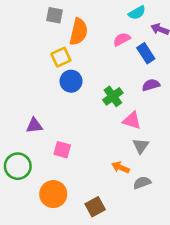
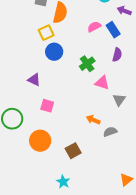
pink semicircle: (122, 39) -> (94, 27), moved
purple semicircle: (151, 85) -> (117, 55), turned 120
purple triangle: (34, 126) -> (34, 80), moved, turned 32
gray triangle: (141, 146) -> (119, 100), moved

